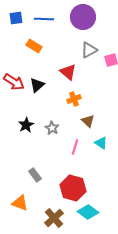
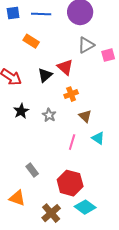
black triangle: (37, 85) -> (45, 75), moved
black star: (26, 125) -> (21, 111), moved
gray star: (52, 128) -> (49, 115), moved

